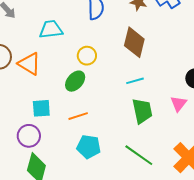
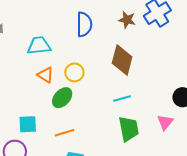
orange triangle: (29, 64) -> (45, 75), moved, size x0.7

